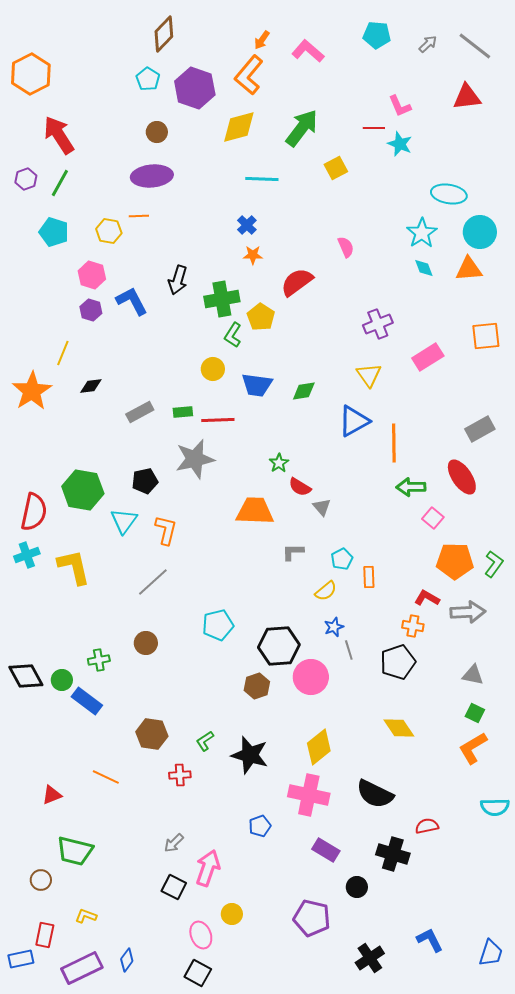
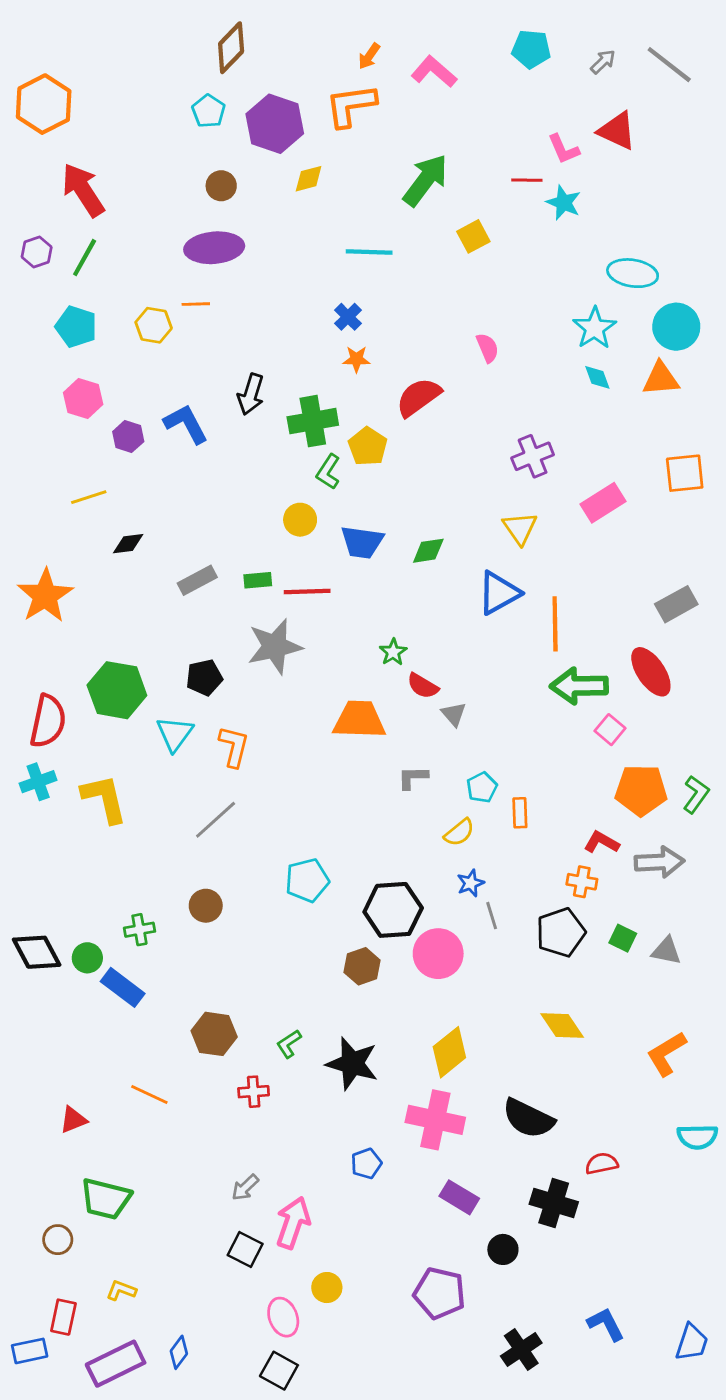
orange L-shape: (249, 75) -> (351, 105), turned 42
red triangle: (467, 97) -> (617, 131), moved, turned 32
yellow diamond: (239, 127) -> (309, 179), moved, size x0.6
pink hexagon: (92, 275) -> (83, 398), moved
yellow line: (63, 353) -> (89, 497), turned 50
orange star: (32, 391) -> (45, 596), moved
green arrow: (411, 487) -> (579, 686), size x1.4
green square: (475, 713) -> (623, 938), moved

